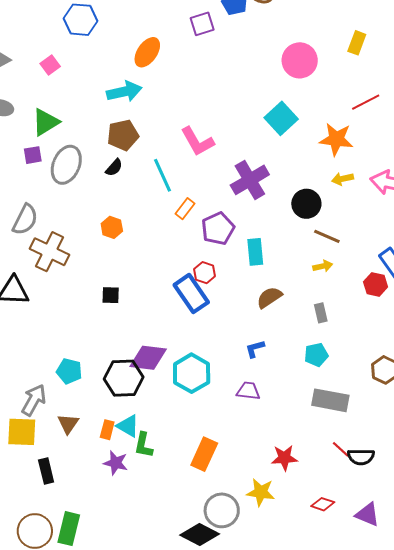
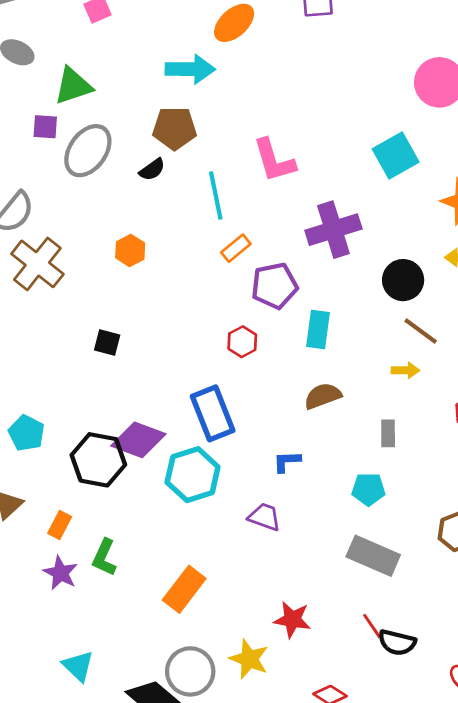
blue rectangle: (191, 294) -> (213, 413), moved
cyan triangle: (128, 426) -> (78, 666), moved

